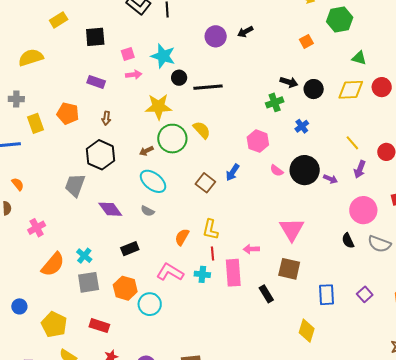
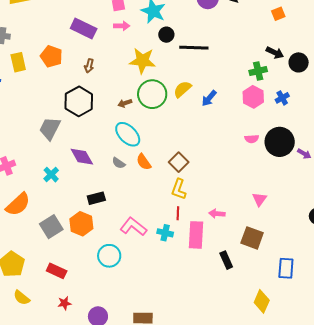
orange square: (306, 41) -> (278, 14), moved
purple rectangle: (96, 82) -> (84, 29), size x1.4
yellow semicircle: (202, 130) -> (182, 89), turned -96
pink hexagon: (258, 141) -> (253, 97), moved
pink semicircle: (277, 171) -> (252, 139), turned -48
blue arrow: (233, 172) -> (209, 98), moved
brown square: (205, 183) -> (179, 162), moved
pink triangle: (292, 229) -> (259, 199), size x0.6
orange semicircle: (182, 237) -> (144, 162), moved, turned -72
cyan cross: (84, 256) -> (51, 175), moved
gray square: (89, 282) -> (51, 227), turned -30
orange hexagon: (125, 288) -> (81, 224), moved

